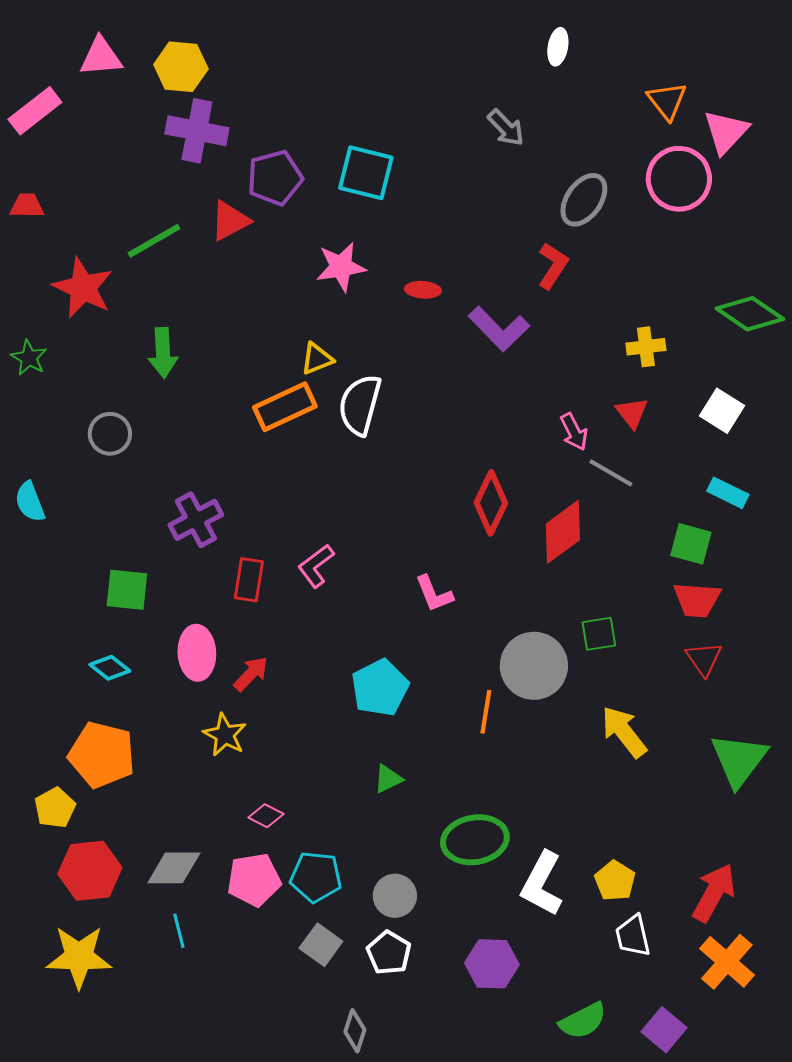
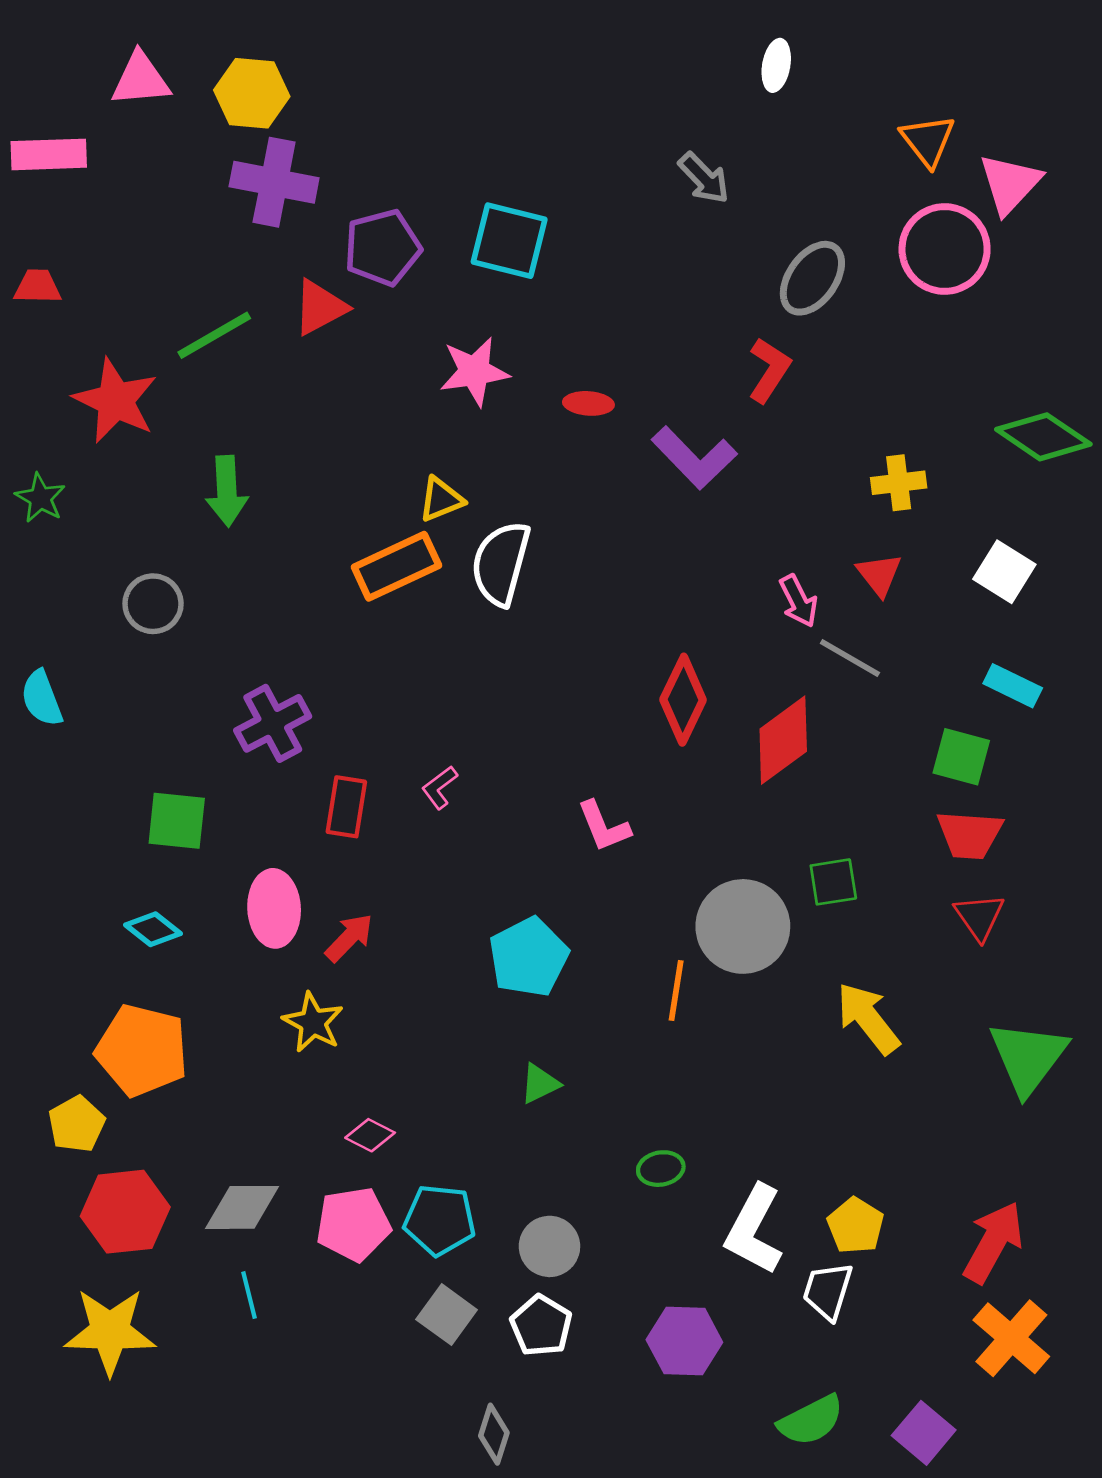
pink rectangle: (35, 111) -> (49, 154), turned 36
pink L-shape: (316, 566) -> (440, 787), size x0.7
green ellipse: (475, 840) -> (661, 1169), size x0.5
white trapezoid: (633, 936) -> (828, 1291), moved, turned 30

